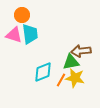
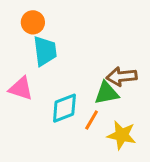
pink triangle: (14, 35) -> (21, 89), moved
yellow star: (75, 78) -> (122, 135), moved

